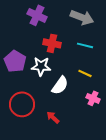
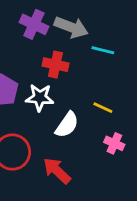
gray arrow: (82, 17) -> (71, 27), moved
cyan line: (85, 45) -> (103, 50), moved
red arrow: (53, 117) -> (57, 171), size x1.5

